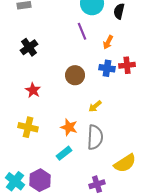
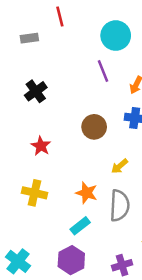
purple hexagon: (40, 180) -> (71, 260), moved

